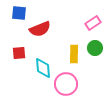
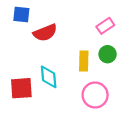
red square: (19, 53) -> (21, 88), moved, size x1.5
pink circle: (66, 84) -> (95, 95), moved

